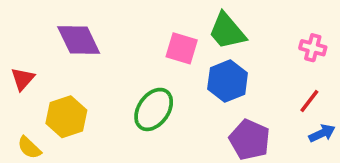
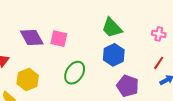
pink square: (182, 48) -> (59, 39), moved

